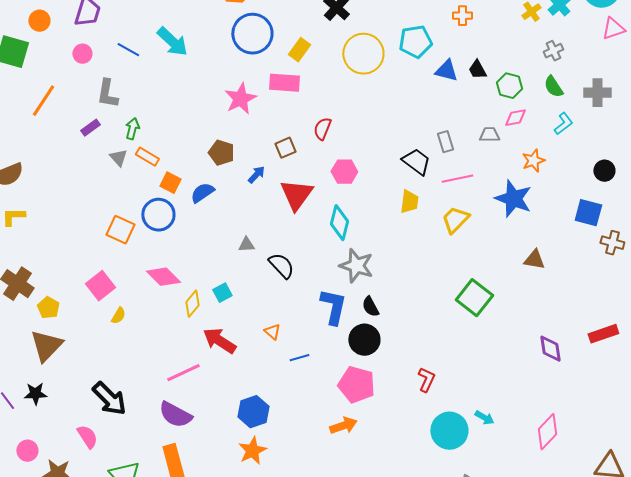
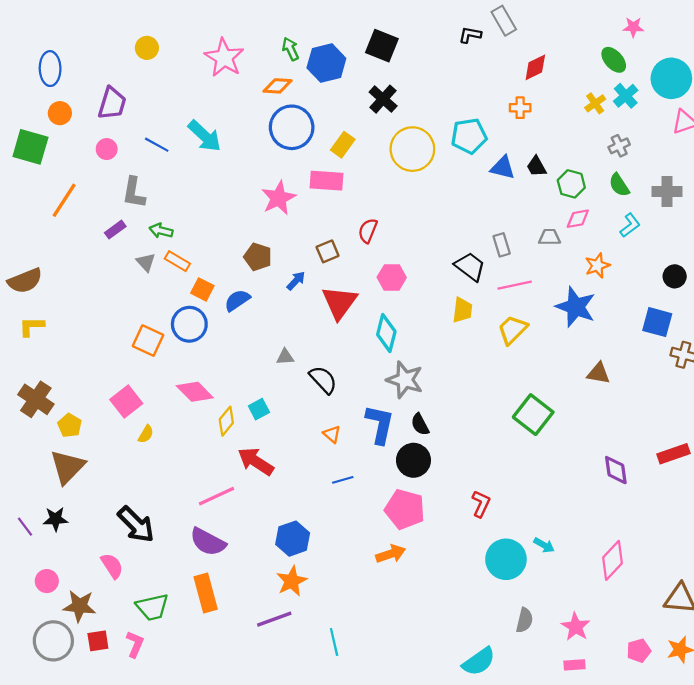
green arrow: (132, 129) -> (161, 231), turned -90
orange triangle: (272, 332) -> (332, 434), moved

